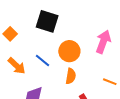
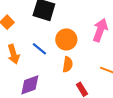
orange arrow: (17, 66) -> (13, 54), turned 30

